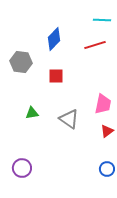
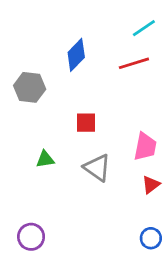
cyan line: (102, 20) -> (144, 28), turned -36
red square: (56, 76) -> (86, 123), moved

